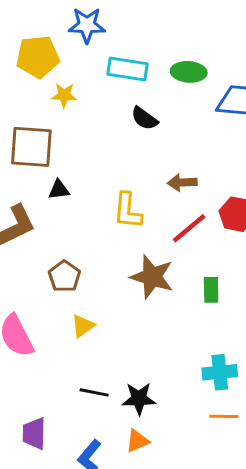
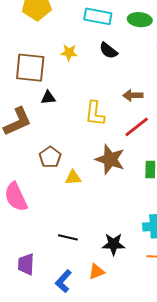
yellow star: (64, 95) -> (69, 53), moved
yellow triangle: (83, 326) -> (73, 178), moved, turned 30
black star: (139, 399) -> (114, 244), moved

